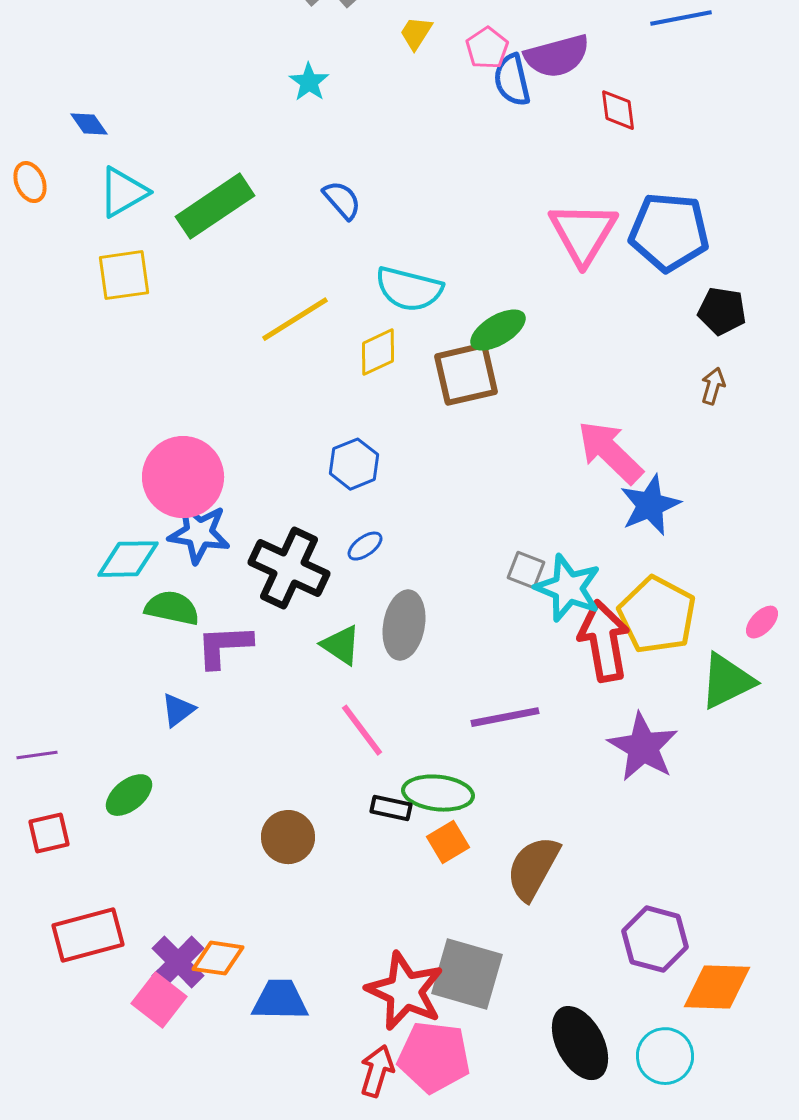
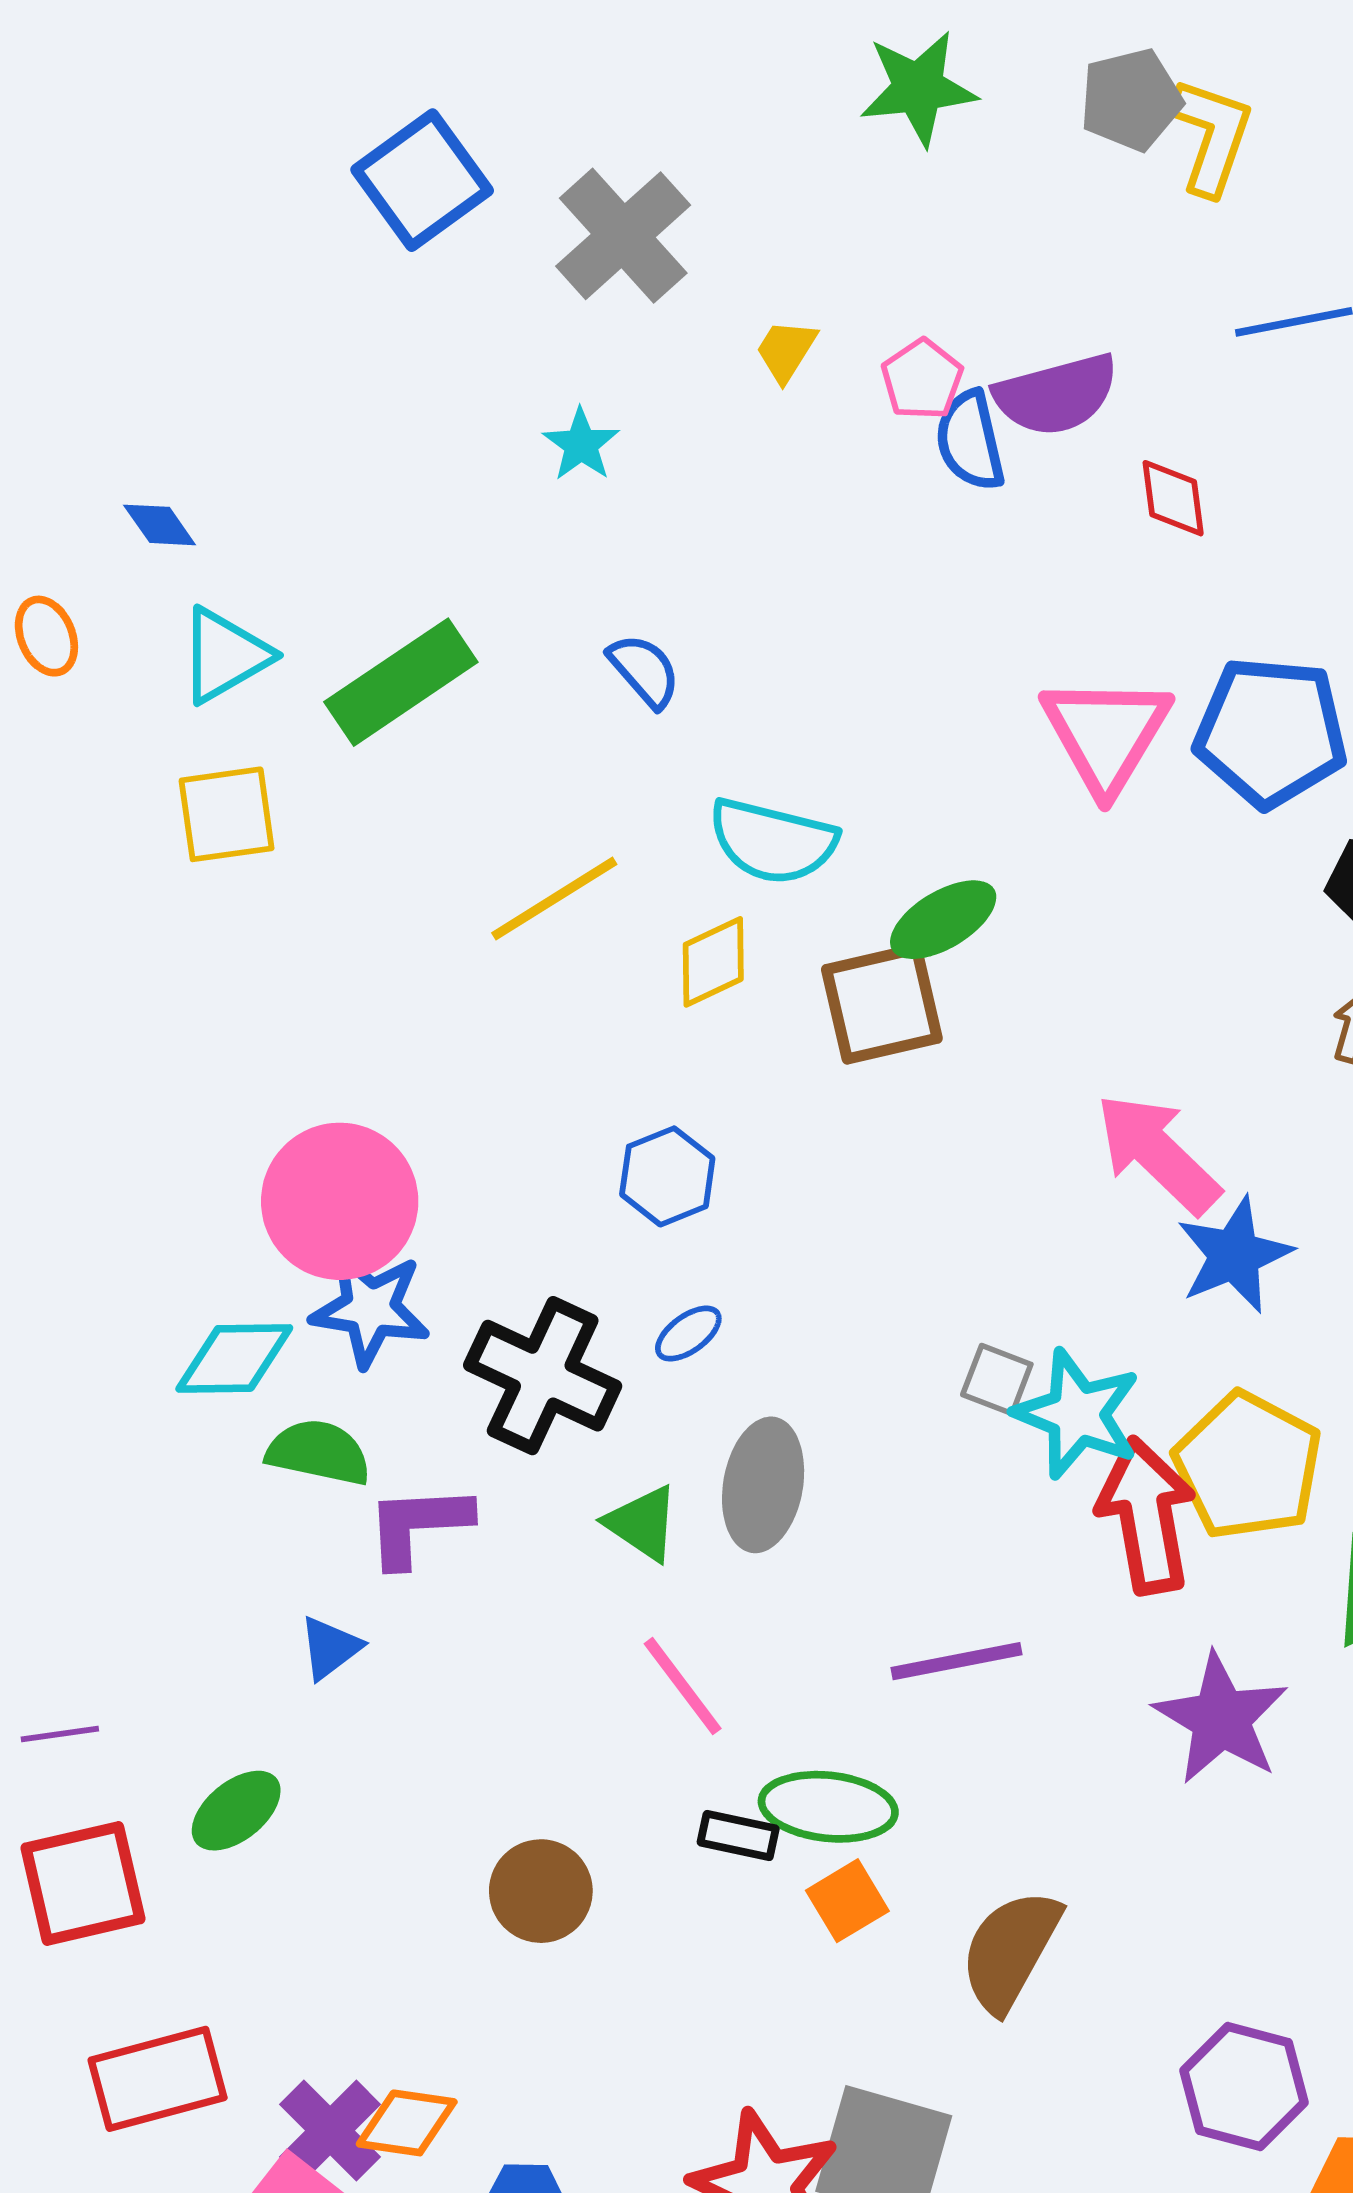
red square: (49, 833) -> (83, 1883), size x1.6

